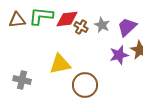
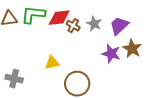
purple star: (119, 55) -> (111, 54), turned 30
yellow triangle: (60, 64) -> (52, 63), size x0.7

